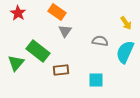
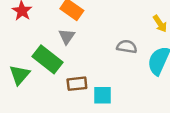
gray triangle: (65, 31) -> (67, 36), moved
cyan square: (96, 80) -> (102, 95), moved

